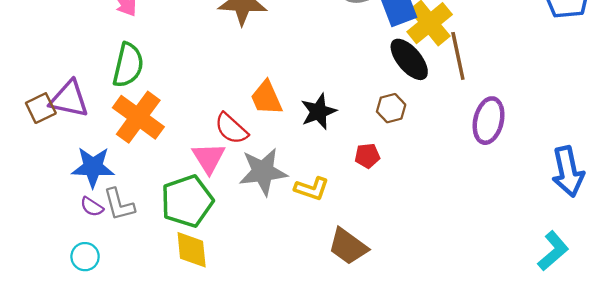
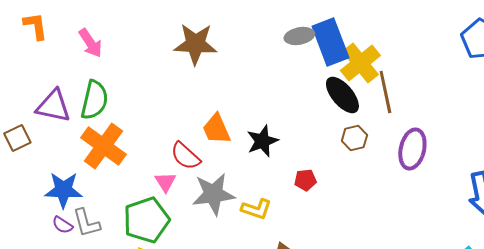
purple triangle: (69, 99) -> (53, 106), moved
brown hexagon: (391, 108) -> (354, 138), moved
pink triangle: (209, 158) -> (165, 182), size x0.7

